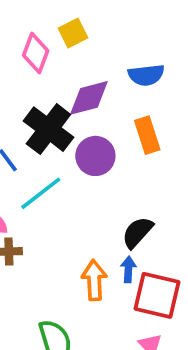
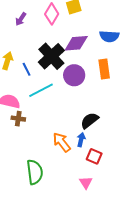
orange arrow: (94, 280) -> (62, 142), turned -45
red square: (157, 295) -> (94, 156), size x0.6

